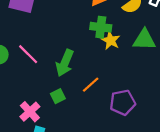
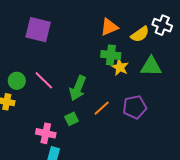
purple pentagon: (123, 102) -> (135, 107), moved
pink cross: (30, 112) -> (46, 133), turned -36

